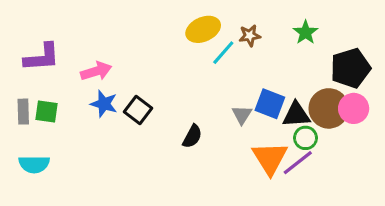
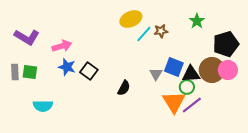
brown star: (250, 36) -> (161, 31), moved
purple L-shape: (42, 57) -> (27, 37), turned 35
green circle: (306, 138) -> (187, 87), moved
cyan semicircle: (34, 164) -> (43, 106), moved

